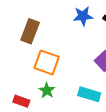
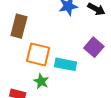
cyan rectangle: (89, 94) -> (66, 64), moved

